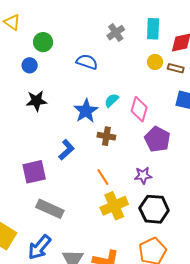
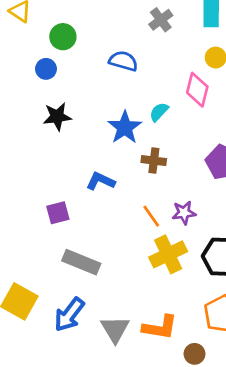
pink diamond: (139, 109) -> (197, 90), moved
blue L-shape: (67, 150) -> (101, 181), turned -110
purple square: (34, 172) -> (58, 213), size x0.7
purple star: (143, 175) -> (184, 213), moved

